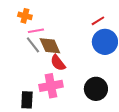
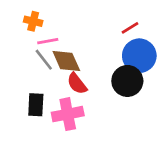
black circle: (96, 89) -> (127, 81), moved
black rectangle: (27, 100) -> (36, 105), moved

